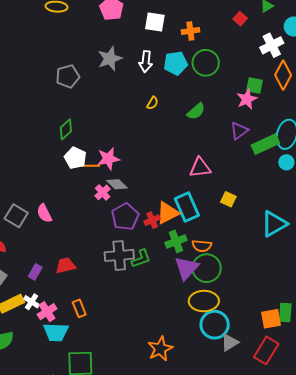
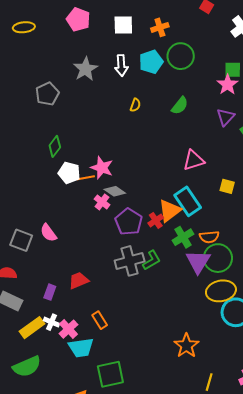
pink star: (108, 159) -> (102, 168), turned -30

